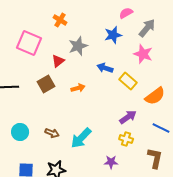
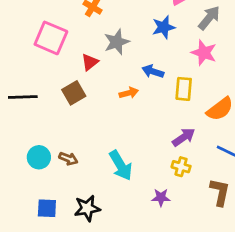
yellow rectangle: (128, 81) -> (184, 89), turned 54
orange arrow: (78, 88) -> (129, 93), moved
brown arrow: (52, 133) -> (68, 159), moved
cyan arrow: (81, 138) -> (121, 165), turned -75

